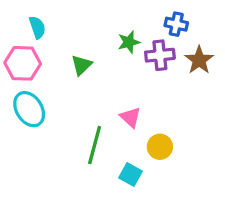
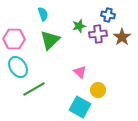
cyan semicircle: (37, 27) -> (43, 14), moved
green triangle: (81, 65) -> (50, 40), size x1.5
green line: (95, 145) -> (34, 89), moved, turned 45
cyan square: (130, 175) -> (80, 107), size x1.5

